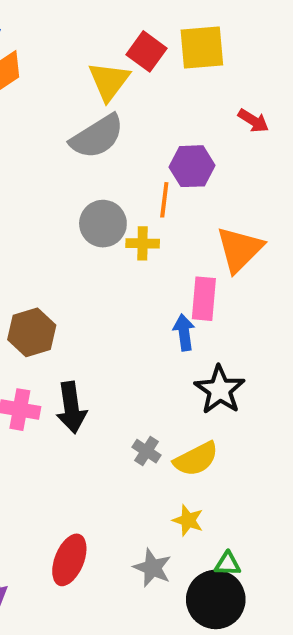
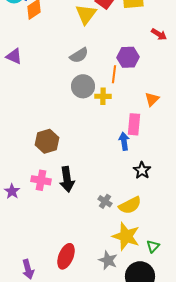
gray semicircle: (97, 137) -> (79, 55), moved, size x0.7
orange triangle: (239, 249) -> (152, 99), size x0.6
black star: (220, 390) -> (142, 170), size x0.7
yellow star: (188, 520) -> (126, 236), size x1.8
green triangle: (228, 564) -> (153, 246), moved, turned -48

